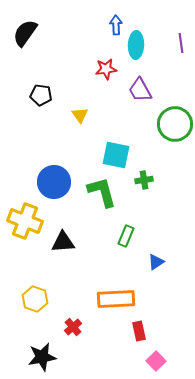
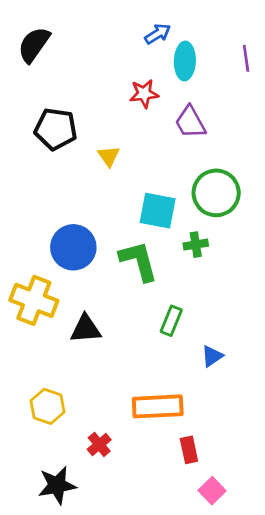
blue arrow: (116, 25) -> (158, 34), turned 60
black pentagon: (41, 95) -> (56, 129), size x1.4
green circle: (175, 124) -> (216, 193), moved

